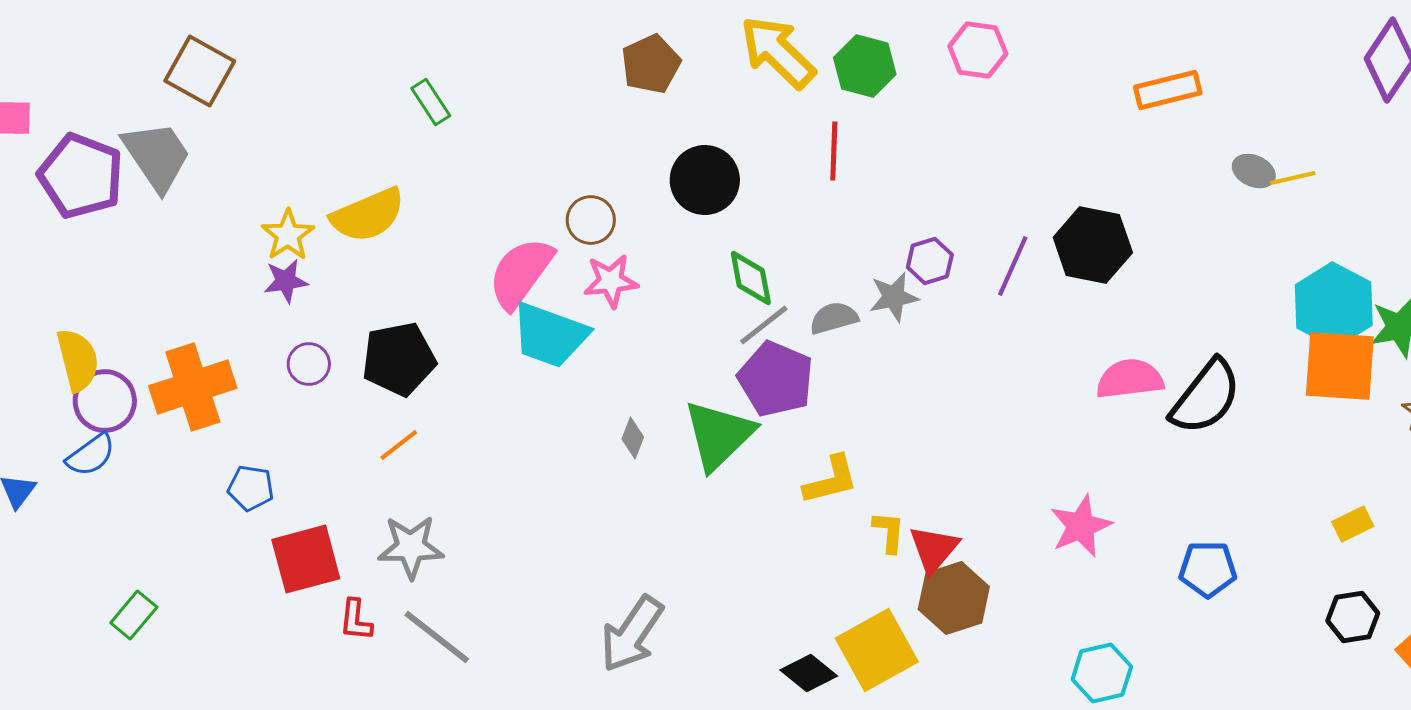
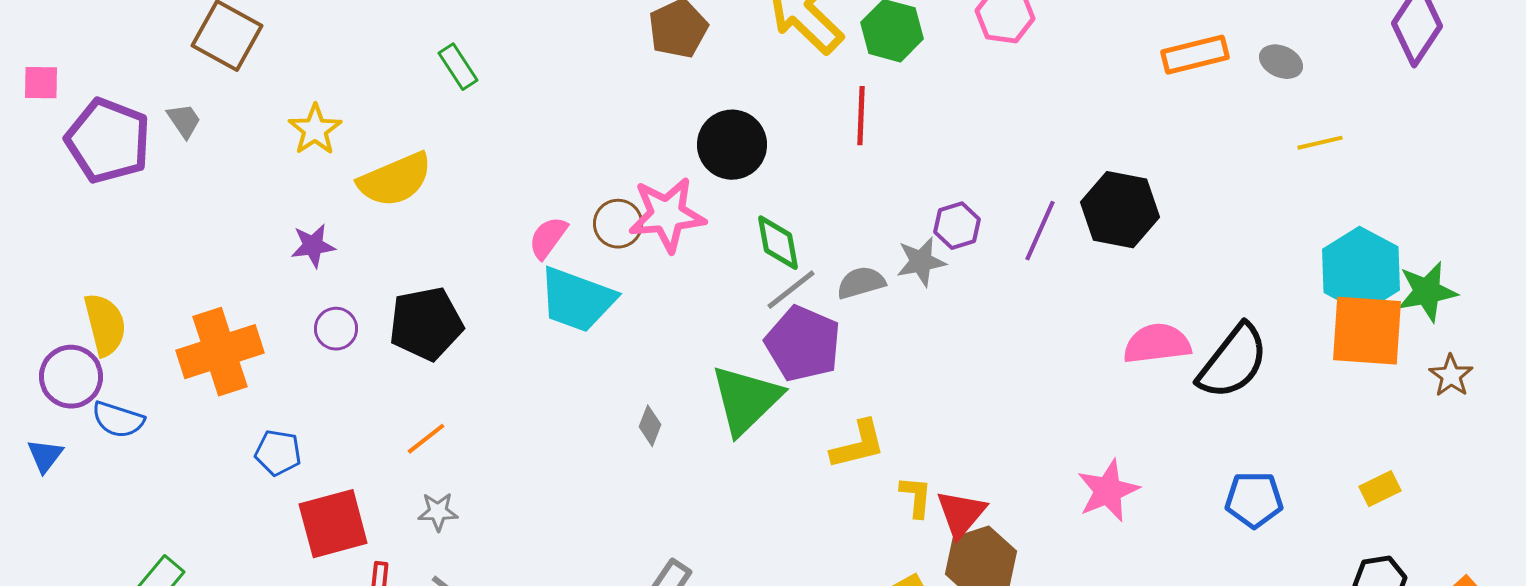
gray trapezoid: (157, 156) -> (184, 121), size x0.5
gray ellipse: (1254, 171) -> (1281, 62), moved
brown circle: (591, 220) -> (618, 224), moved
yellow star: (288, 235) -> (315, 130), moved
pink semicircle: (521, 273) -> (548, 238), size x0.6
pink star: (611, 281) -> (667, 215), moved, size x1.4
purple circle: (105, 401) -> (71, 377), moved
gray diamond: (633, 438) -> (650, 426), moved
orange line: (399, 445) -> (426, 439), moved
blue semicircle: (91, 455) -> (118, 420), turned 54
gray star: (411, 547) -> (438, 512), size x0.6
blue pentagon: (1208, 569) -> (1254, 500), moved

